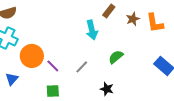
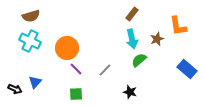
brown star: (133, 19) -> (157, 39), moved
cyan arrow: (92, 30) -> (132, 39), moved
orange circle: (32, 56) -> (67, 48), moved

